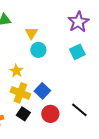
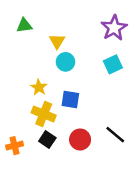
blue square: (42, 91) -> (70, 99), moved, turned -35

